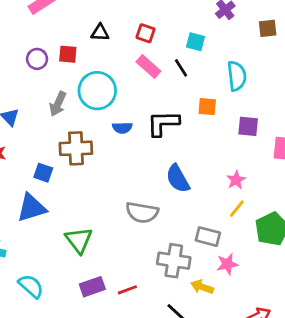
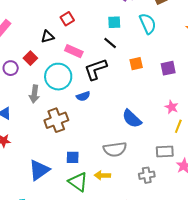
red square: (146, 33) -> (67, 19), moved, turned -32
red square: (68, 54) -> (30, 58), turned -32
pink rectangle: (148, 67) -> (74, 51), moved
cyan semicircle: (237, 76) -> (148, 24), moved
black L-shape: (163, 123) -> (96, 69), moved
blue square: (43, 173) -> (73, 157), moved
gray cross: (174, 261) -> (147, 175), size x0.7
yellow arrow: (202, 287) -> (102, 175), moved

